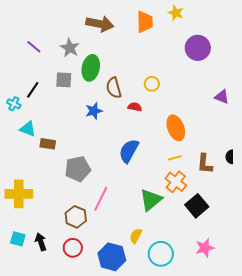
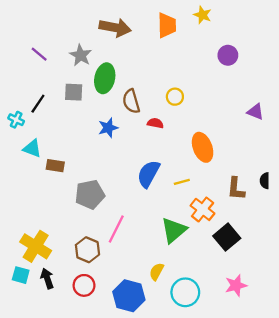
purple circle: (198, 48) -> (228, 55), size x0.7
yellow line: (175, 158) -> (182, 182), moved
yellow cross: (19, 194) -> (36, 246), moved, turned 32

